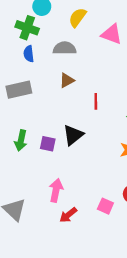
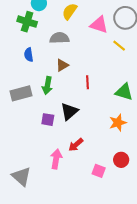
blue semicircle: (29, 54) -> (29, 55), moved
gray rectangle: (19, 90) -> (21, 93), moved
green arrow: (21, 141) -> (47, 86), moved
red arrow: (68, 215) -> (76, 145), moved

